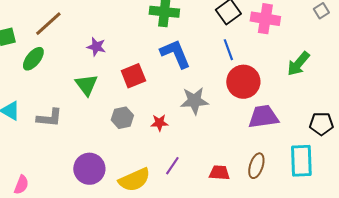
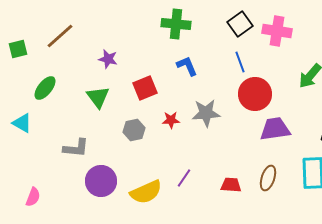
blue L-shape: (175, 54) -> (187, 66), size x0.7
green ellipse: (33, 59) -> (45, 88), moved
gray L-shape: (49, 118) -> (76, 148), moved
red star: (159, 123) -> (171, 120), moved

